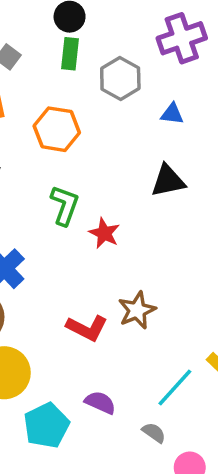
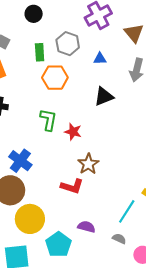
green rectangle: (70, 54) -> (40, 52), moved
orange hexagon: (57, 129) -> (55, 78), moved
brown star: (137, 310) -> (88, 164), moved

